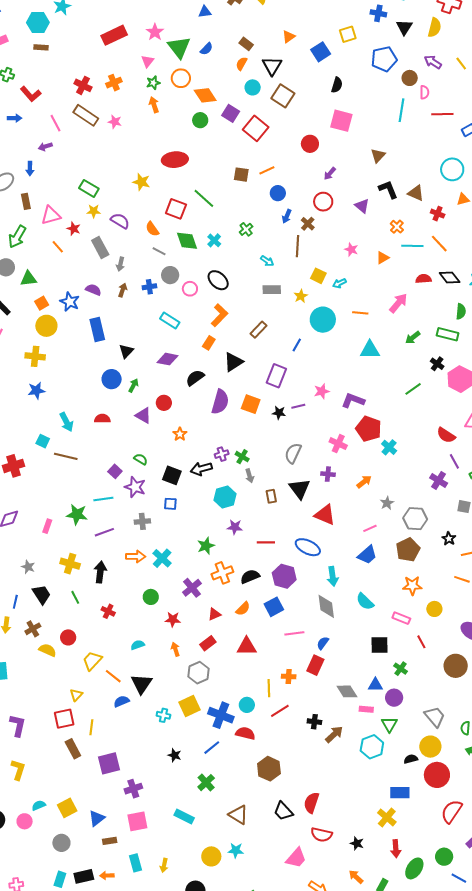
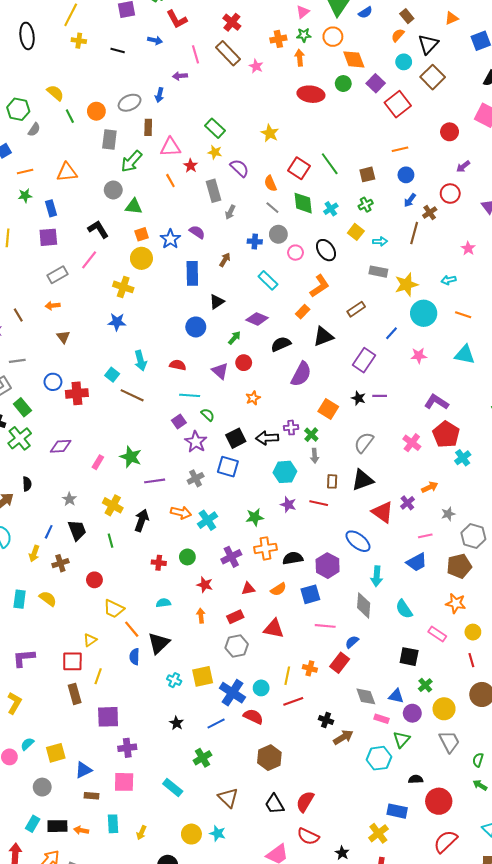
orange cross: (114, 83) -> (278, 39), moved
red ellipse: (175, 160) -> (311, 94), moved
brown square: (241, 175) -> (367, 174), moved, turned -35
cyan arrow: (267, 261) -> (380, 241), turned -48
yellow square: (318, 276) -> (356, 232), moved
brown arrow: (123, 290) -> (225, 260), moved
yellow star: (301, 296) -> (406, 285), size x1.6
green arrow: (133, 385) -> (234, 338), moved
pink star: (322, 391) -> (419, 356), moved
orange square: (251, 404) -> (328, 409), moved
purple cross: (328, 474) -> (407, 503), moved, turned 32
black square: (172, 475) -> (236, 438), turned 30
black triangle: (300, 489) -> (363, 480), turned 35
cyan line: (103, 499) -> (190, 395), moved
blue square: (170, 504) -> (228, 467), size x1.5
gray cross: (142, 521) -> (196, 478), turned -35
red line: (266, 542) -> (319, 503), moved
red cross: (108, 611) -> (159, 563), moved, turned -32
red line: (421, 642) -> (471, 660), moved
yellow semicircle: (48, 650) -> (48, 599), moved
yellow trapezoid: (92, 661) -> (114, 609), turned -120
gray hexagon: (198, 673) -> (237, 646), moved
blue semicircle: (121, 701) -> (134, 657), turned -77
purple L-shape: (18, 725) -> (24, 658), turned -120
yellow circle: (430, 747) -> (444, 709), moved
cyan semicircle: (39, 805) -> (27, 744), turned -32

